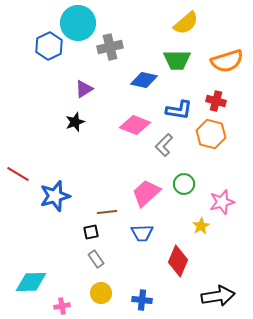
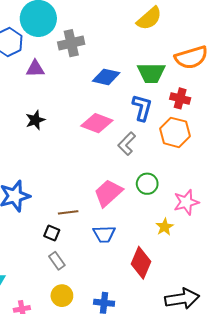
green trapezoid: (177, 60) -> (151, 73), moved
purple triangle: (84, 89) -> (35, 69), moved, turned 30
blue L-shape: (179, 110) -> (142, 108), turned -84
black square: (91, 232) -> (52, 233), turned 35

